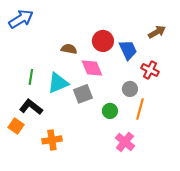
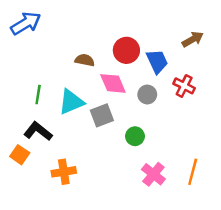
gray circle: (130, 89) -> (147, 95), moved
orange line: (140, 109) -> (193, 172), moved

